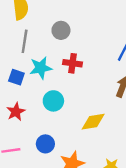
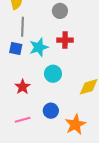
gray circle: (61, 30) -> (60, 11), moved
blue square: (16, 77) -> (16, 49), moved

